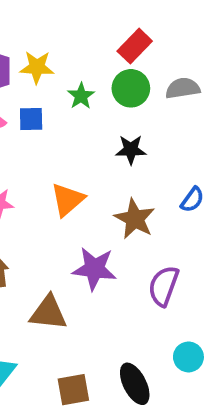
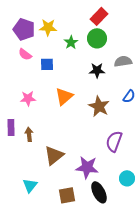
gray semicircle: (183, 88) -> (123, 61), moved
blue square: (31, 119) -> (47, 64), moved
purple star: (94, 269) -> (87, 167), moved
brown triangle: (48, 313) -> (54, 155), turned -45

